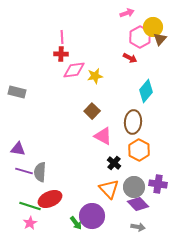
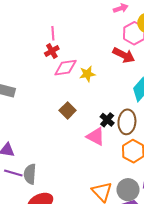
red cross: (61, 54) -> (52, 51), turned -32
red arrow: (130, 58) -> (124, 55), size x1.5
brown square: (92, 111) -> (68, 110), moved
black cross: (114, 163) -> (107, 120), moved

